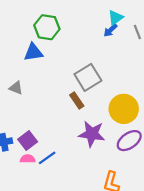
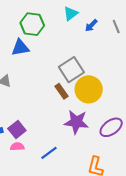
cyan triangle: (116, 18) -> (71, 14), moved
yellow circle: (124, 109) -> (89, 89), moved
blue line: (47, 158) -> (49, 153), moved

